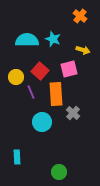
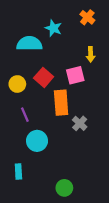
cyan star: (53, 39) -> (53, 28), moved
yellow arrow: (83, 50) -> (91, 54), turned 72
purple line: (31, 92) -> (25, 115), moved
cyan circle: (42, 122) -> (37, 141), moved

